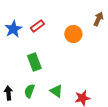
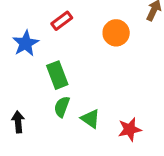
blue star: (13, 29) -> (26, 43), moved
green semicircle: (29, 91) -> (62, 107), moved

